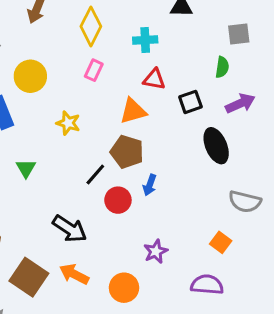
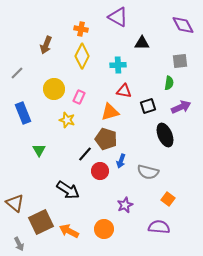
pink rectangle: (94, 70) -> (79, 97), moved
yellow circle: (30, 76) -> (54, 89), moved
gray semicircle: (245, 202) -> (148, 172), moved
orange arrow: (74, 274) -> (69, 231), moved
brown square: (29, 277) -> (41, 222), turned 30

